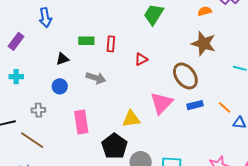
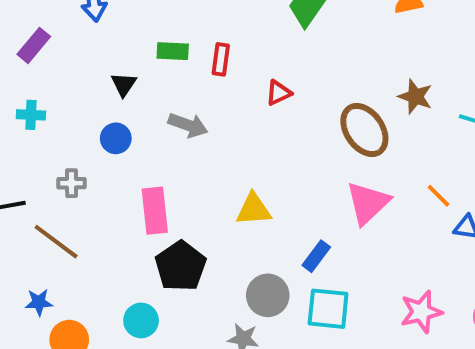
brown star: (204, 44) -> (415, 97), moved, size x0.7
black triangle: (62, 59) -> (124, 84), turned -40
pink triangle: (162, 103) -> (368, 203), moved
blue rectangle: (195, 105) -> (316, 256), moved, turned -42
black pentagon: (114, 146) -> (181, 266), moved

